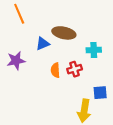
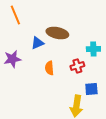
cyan cross: (94, 50) -> (93, 49), moved
red cross: (75, 69) -> (77, 66), moved

